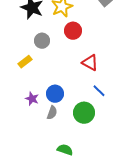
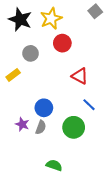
purple star: (32, 99) -> (22, 124), moved

